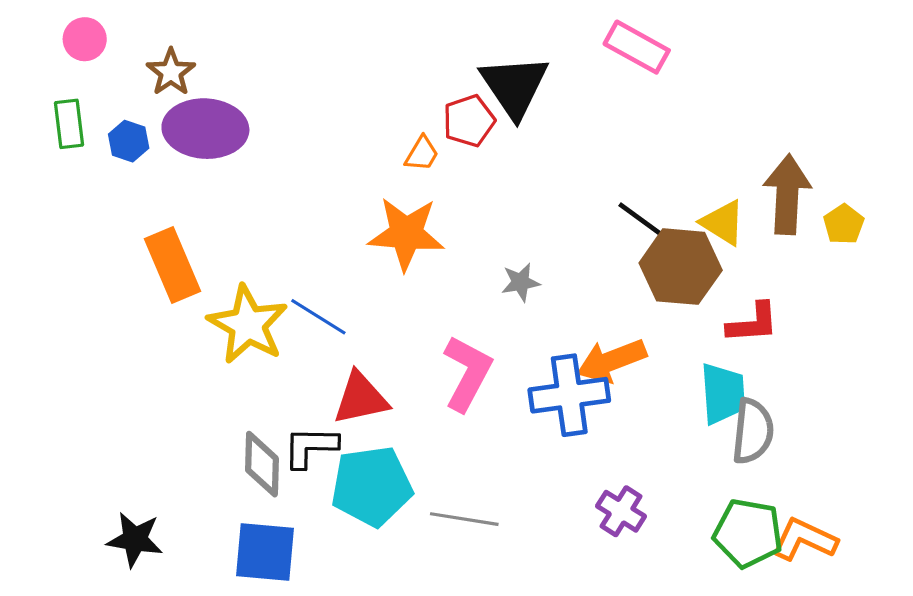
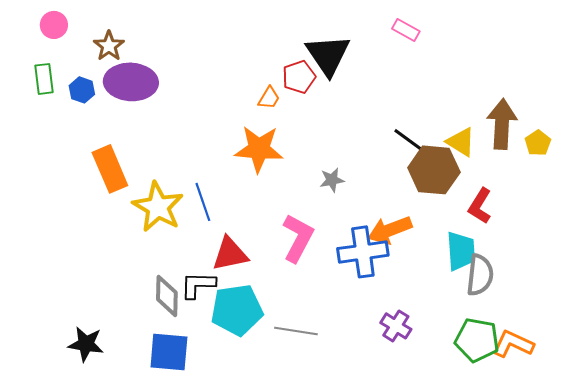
pink rectangle: (637, 47) -> (406, 30), size x0.7
blue line: (318, 317) -> (203, 202), turned 39
red L-shape: (753, 323) -> (480, 206), turned 126

